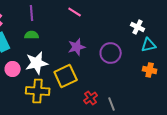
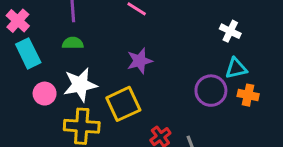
cyan triangle: (149, 45) -> (236, 68), moved
purple circle: (111, 53) -> (211, 91), moved

